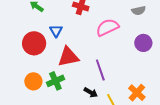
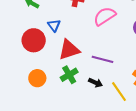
purple line: (100, 70) -> (103, 59), turned -50
green cross: (55, 81) -> (69, 75), moved

